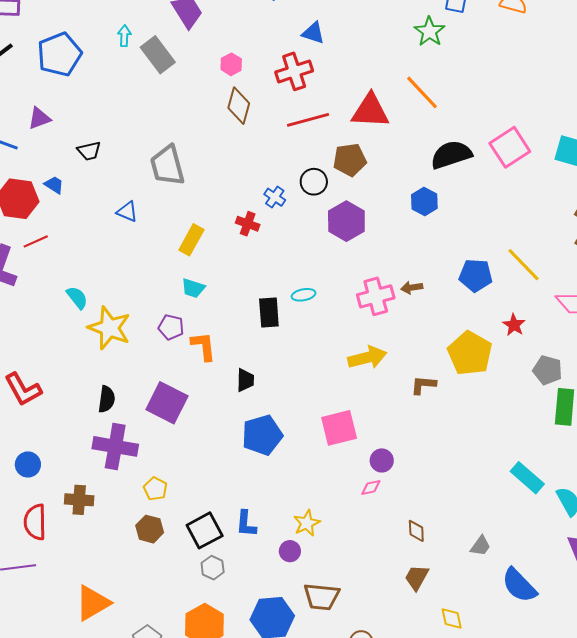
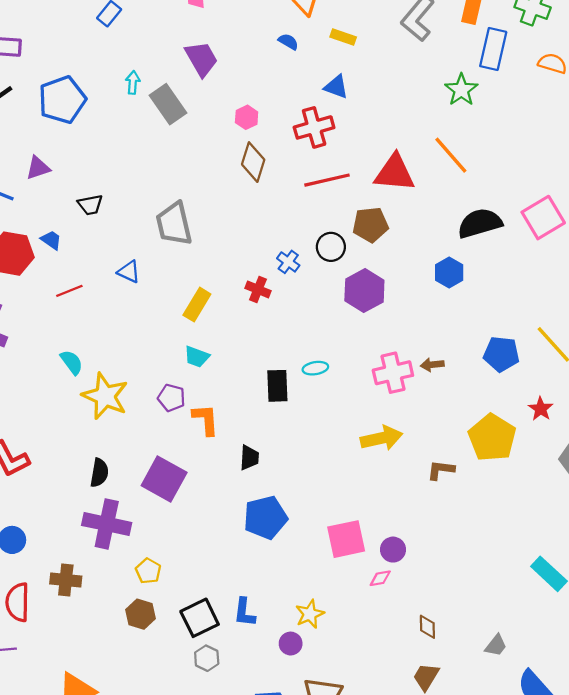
red line: (36, 241) -> (69, 291), moved
pink square: (339, 428) -> (346, 539), moved

